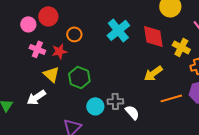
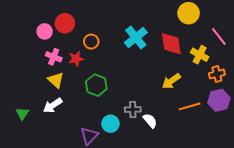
yellow triangle: (51, 74) -> (56, 80), moved
cyan circle: (95, 106) -> (110, 124), moved

